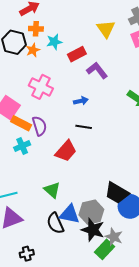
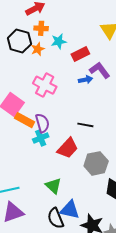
blue arrow: (81, 101) -> (86, 80), moved
cyan cross: (22, 146) -> (41, 138), moved
gray hexagon: (91, 212) -> (96, 163), moved

